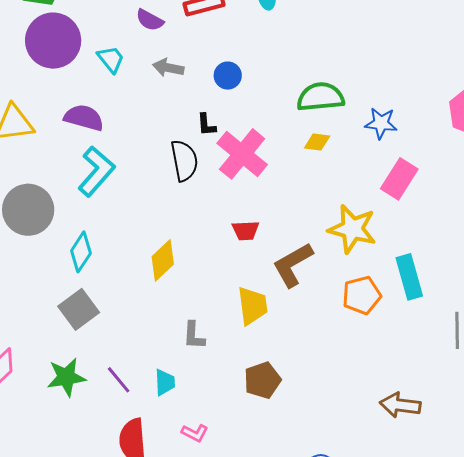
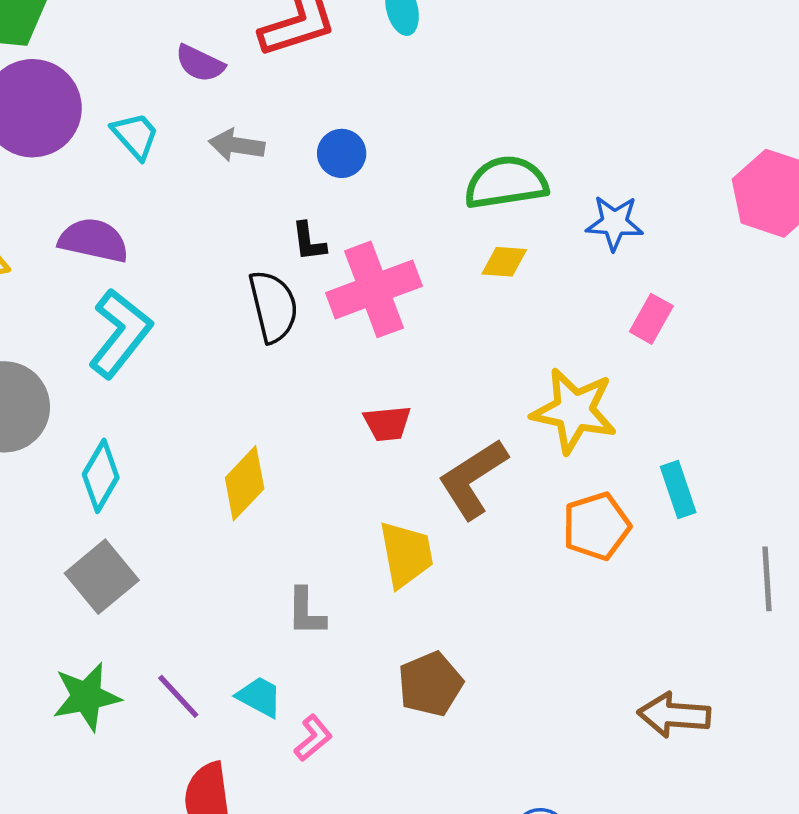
pink cross: (242, 154) -> (374, 289), turned 33
pink rectangle: (399, 179) -> (651, 319), size x0.7
cyan rectangle: (409, 277) -> (678, 489), size x0.7
cyan trapezoid: (165, 382) -> (259, 697), turned -56
pink L-shape: (195, 433) -> (313, 738), moved, turned -64

